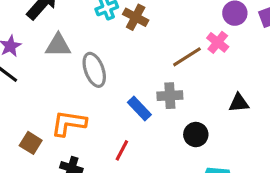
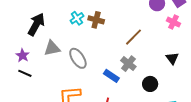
pink cross: (218, 42) -> (173, 22), moved
gray cross: (170, 96) -> (128, 64), turned -35
black triangle: (239, 103) -> (172, 58), turned -48

